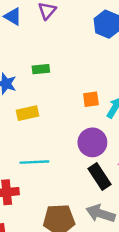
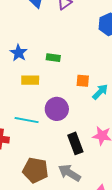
green rectangle: (41, 69) -> (53, 58), moved
purple circle: (92, 142) -> (57, 109), moved

